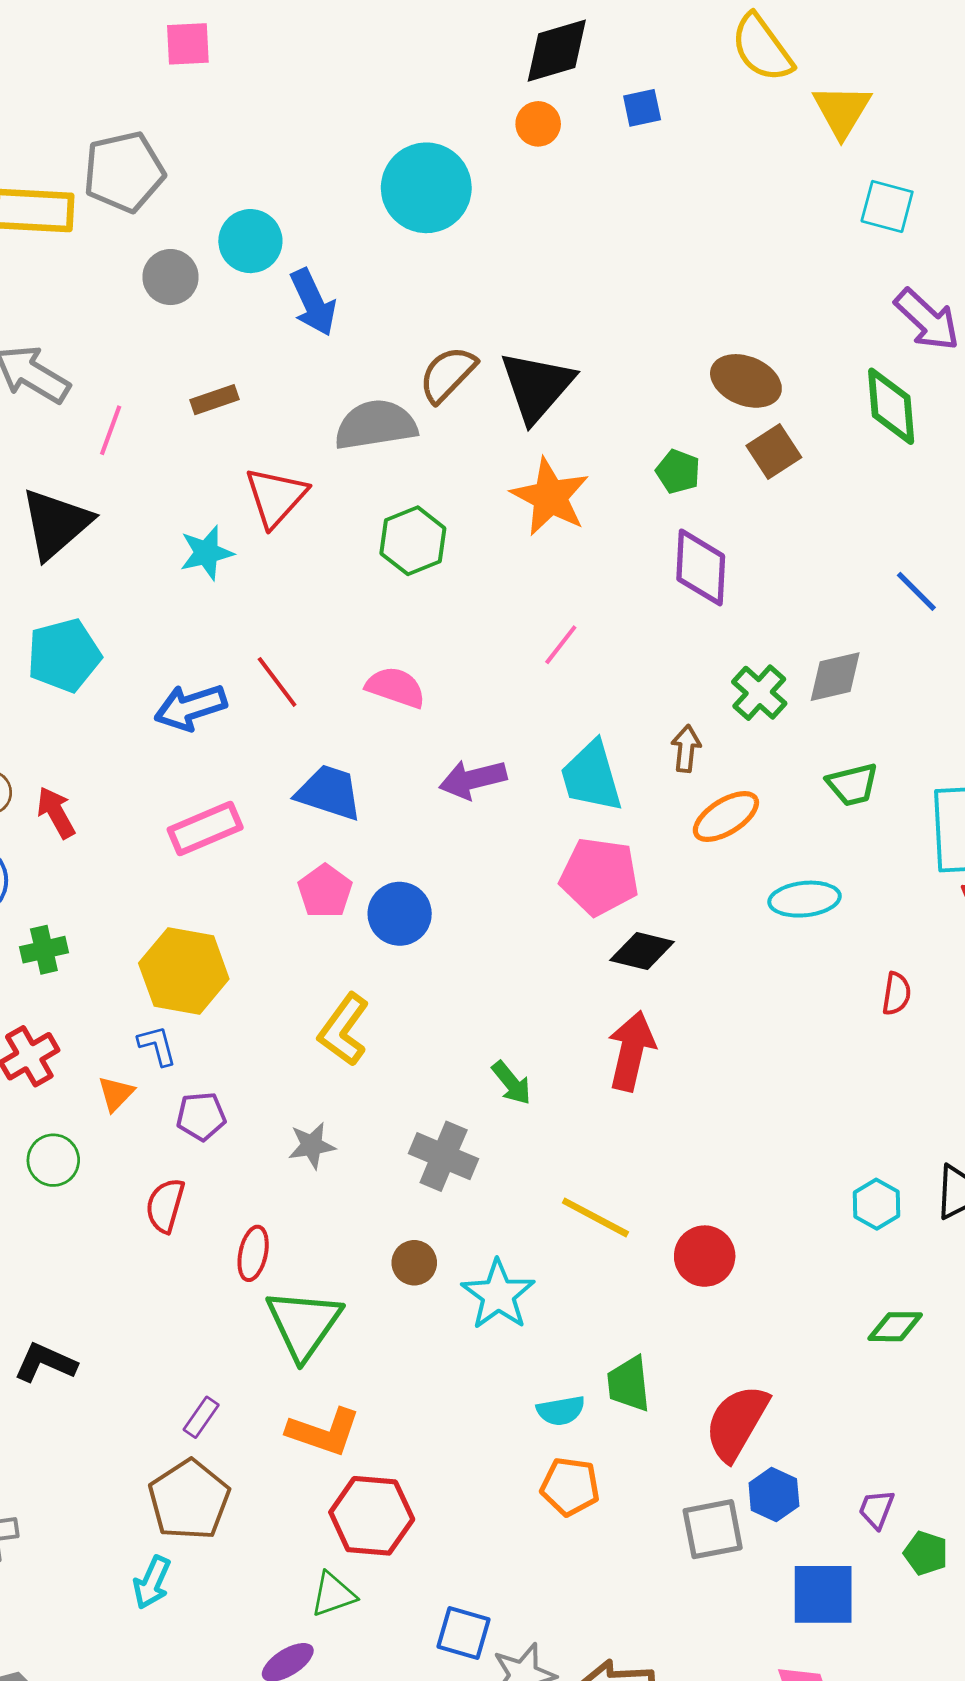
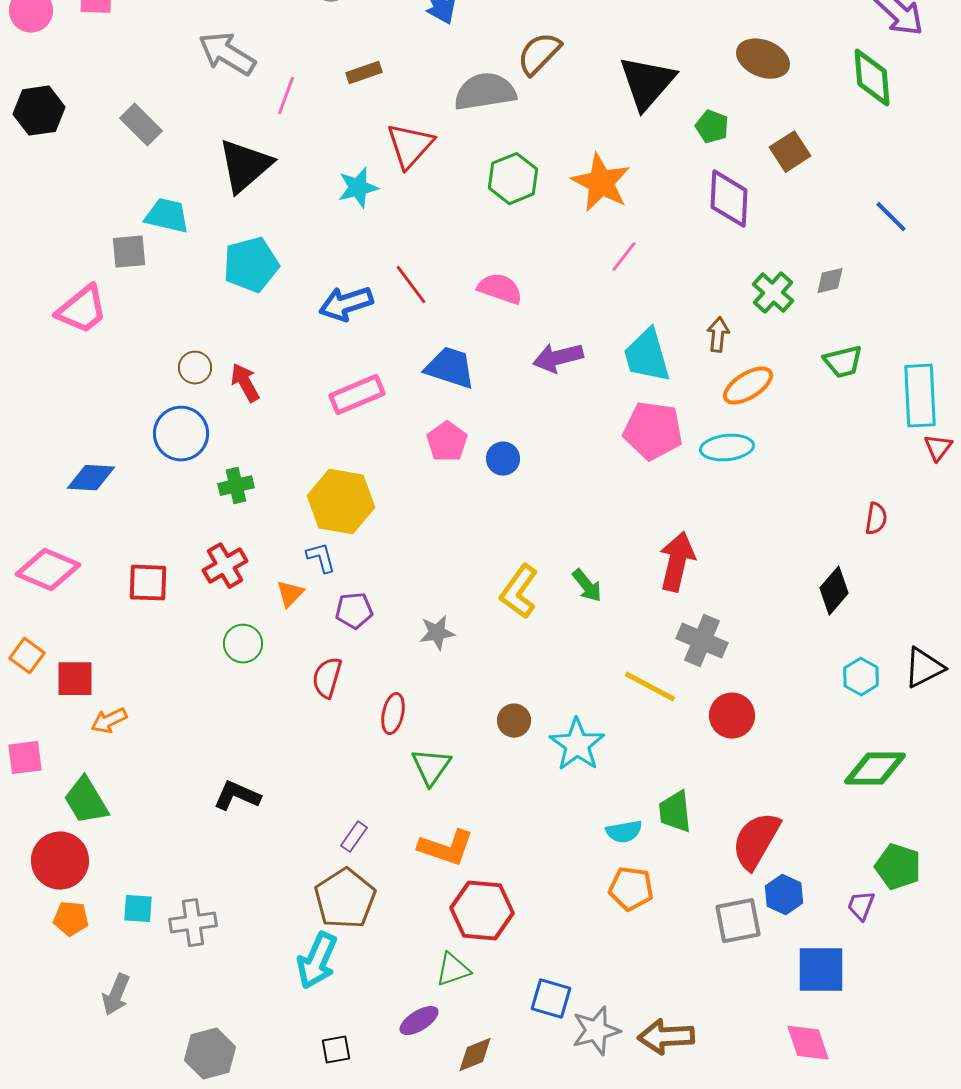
black triangle: (537, 386) -> (647, 83), moved
brown square: (774, 452) -> (790, 152), moved
orange star: (550, 497) -> (601, 183), moved
gray diamond: (835, 677) -> (830, 281), size x0.7
cyan ellipse: (805, 899) -> (727, 448), moved
blue circle: (400, 914) -> (503, 459), size x0.7
black diamond: (642, 951) -> (834, 591), moved, turned -63
yellow L-shape: (344, 1030) -> (519, 592), moved
gray cross: (444, 1156) -> (702, 641), moved
green triangle: (304, 1324) -> (431, 767), size x0.7
green diamond: (895, 1327) -> (875, 769), size x1.5
green pentagon: (926, 1553) -> (898, 867), moved, size x1.4
cyan arrow: (152, 1582) -> (317, 961), size x1.4

